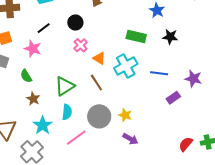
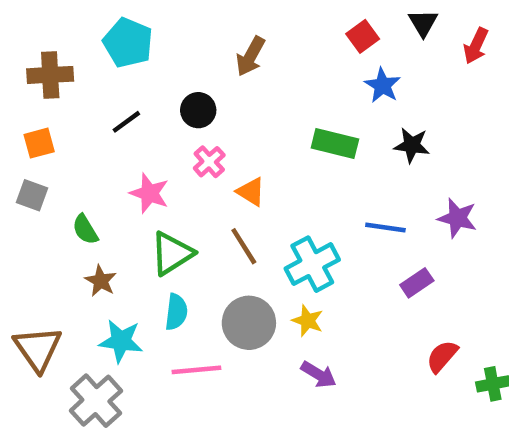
pink star: (33, 49) -> (149, 193), moved
cyan cross: (126, 66) -> (312, 264), moved
purple star: (193, 79) -> (457, 218), moved
cyan star: (43, 125) -> (121, 341), turned -30
pink line: (76, 138) -> (196, 370), turned 30
red semicircle: (186, 144) -> (442, 356), moved

